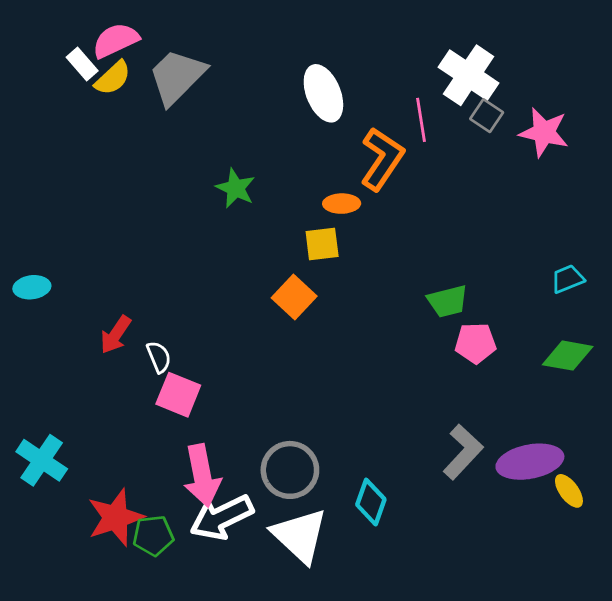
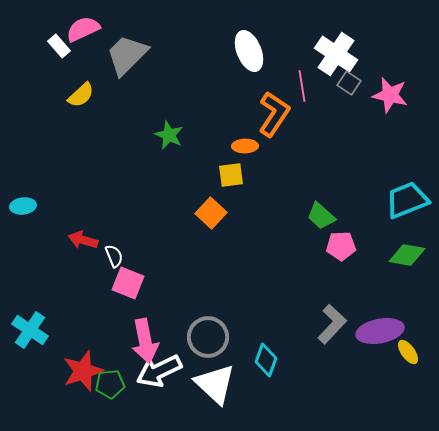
yellow semicircle: (113, 78) -> (81, 95), moved
white ellipse: (323, 93) -> (249, 51), moved
cyan trapezoid: (568, 279) -> (407, 200), size x1.8
green trapezoid: (448, 301) -> (321, 216), turned 56
red arrow: (116, 335) -> (83, 240), turned 72

